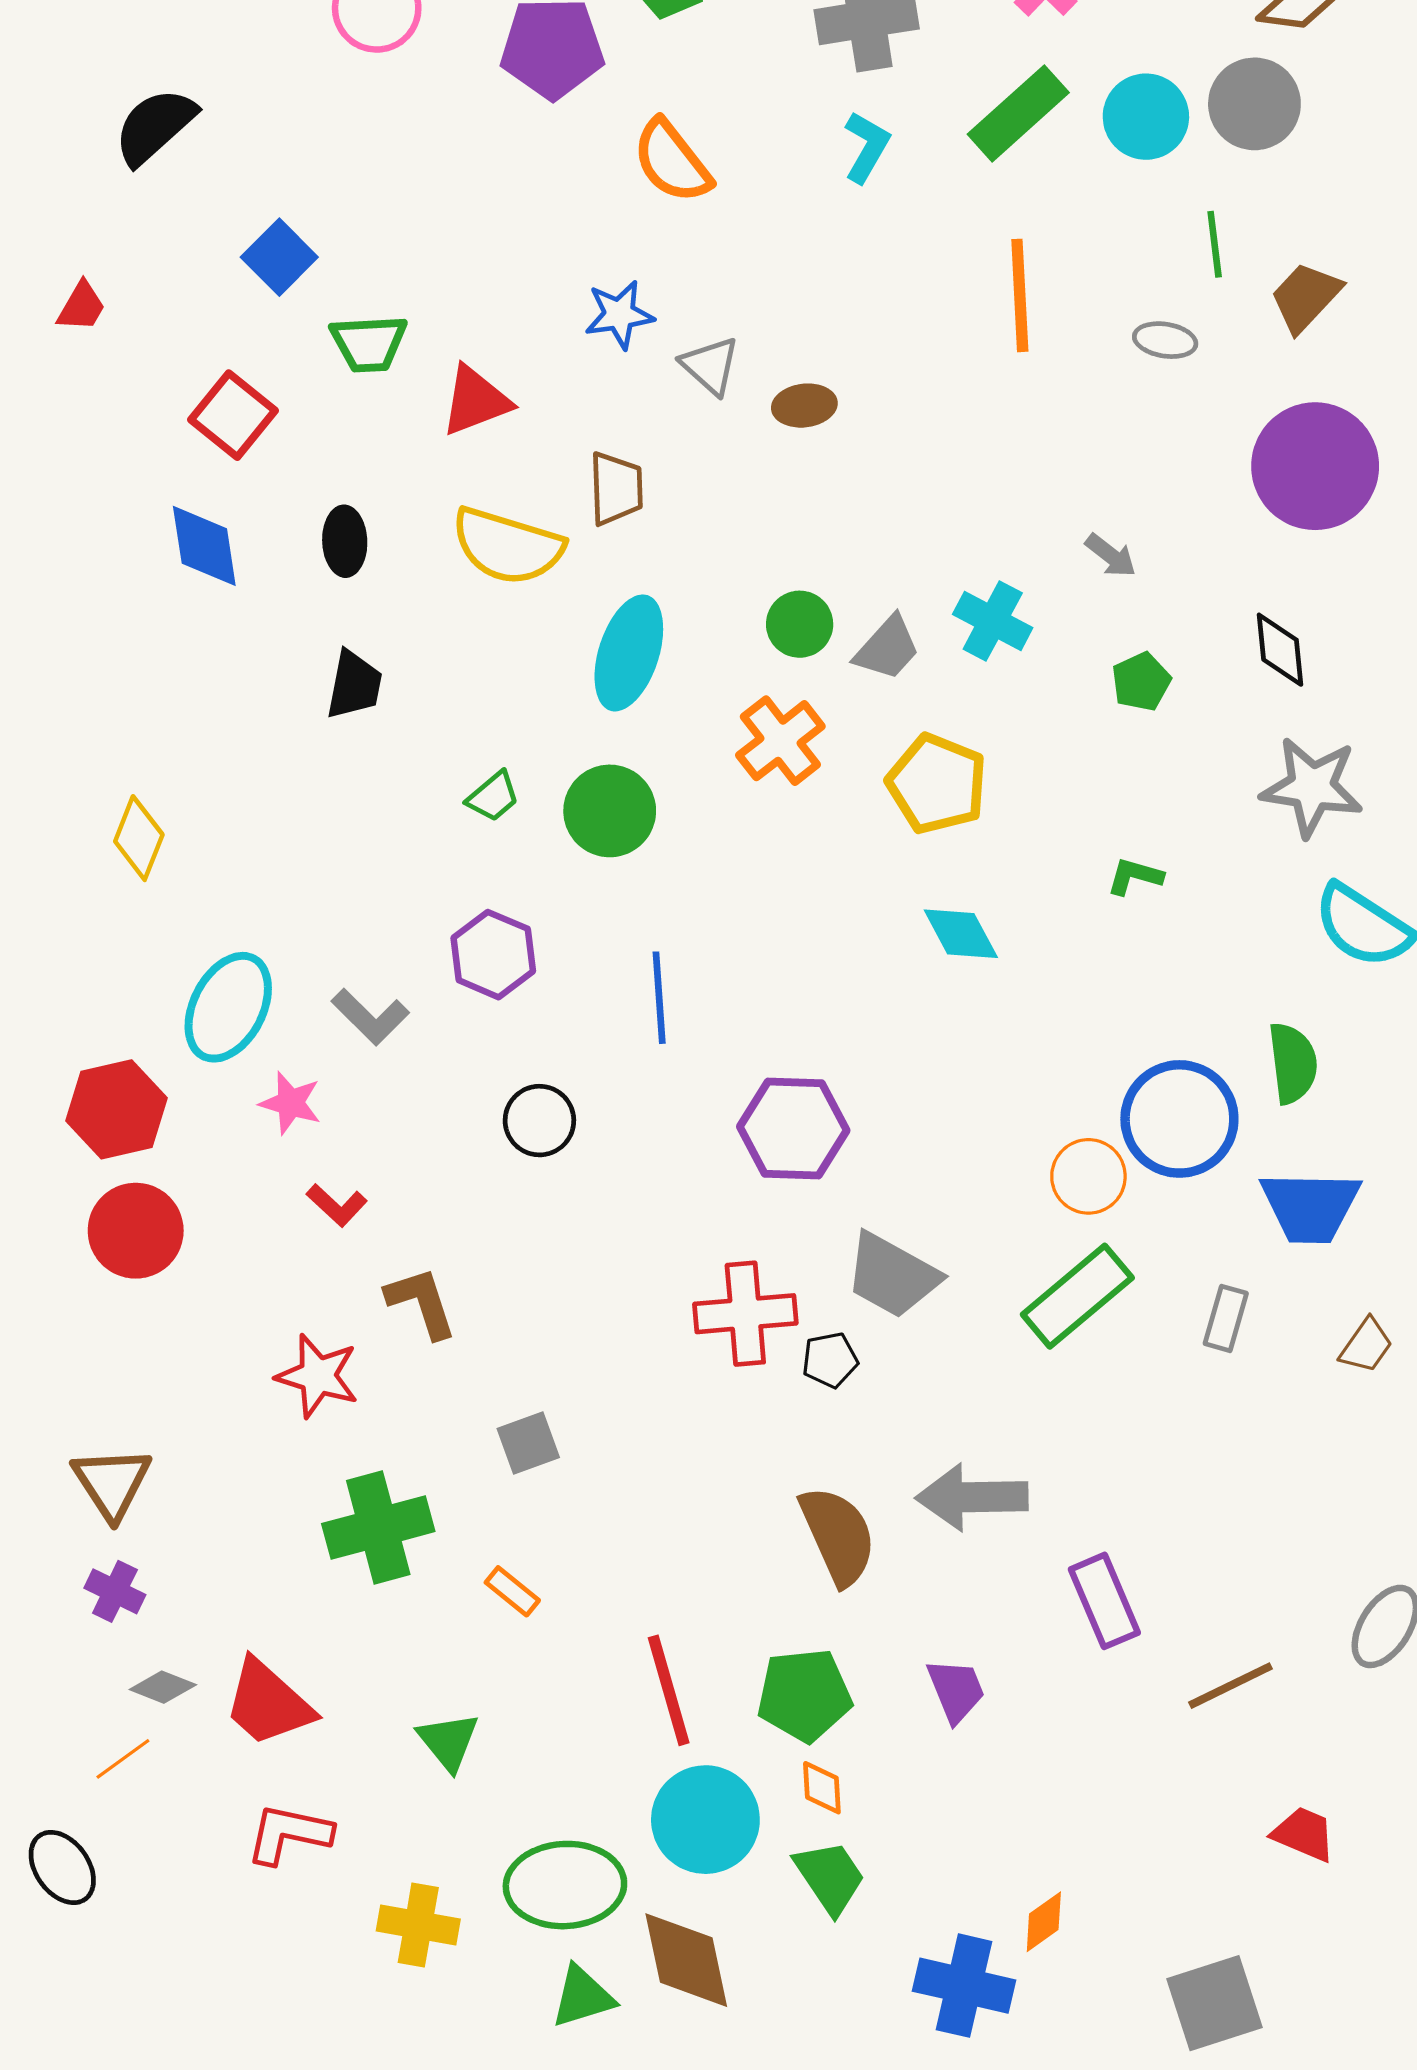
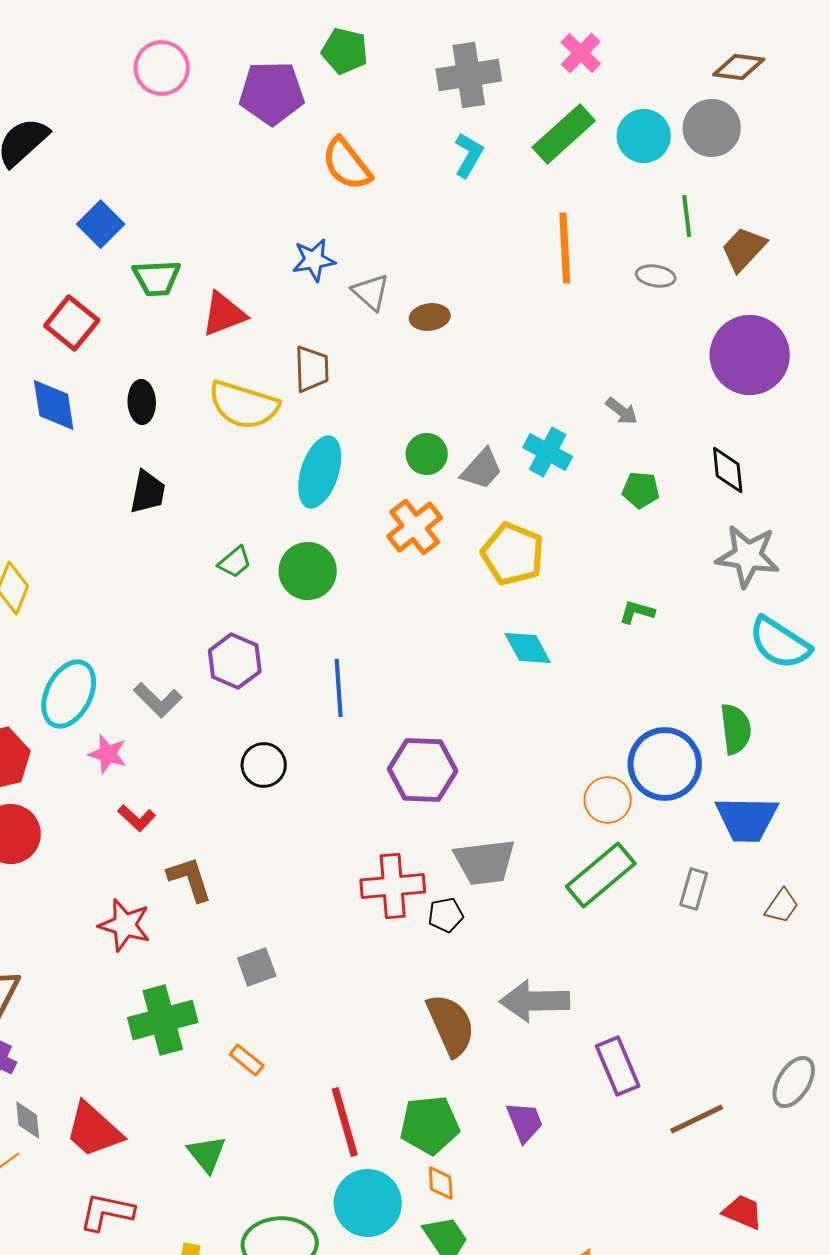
green pentagon: (1141, 682) -> (641, 490), turned 30
gray trapezoid: (892, 1275) -> (485, 862), turned -36
gray diamond: (163, 1687) -> (28, 1120), turned 63

